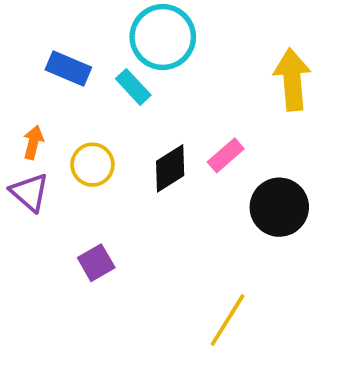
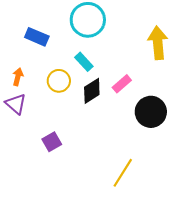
cyan rectangle: (133, 87) -> (84, 62), moved
yellow circle: (92, 165) -> (59, 81), moved

